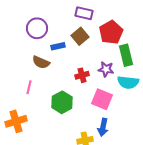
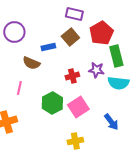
purple circle: (37, 28) -> (14, 32), moved
pink square: (102, 99) -> (78, 107), moved, turned 35
blue arrow: (103, 127) -> (111, 122), moved, turned -48

